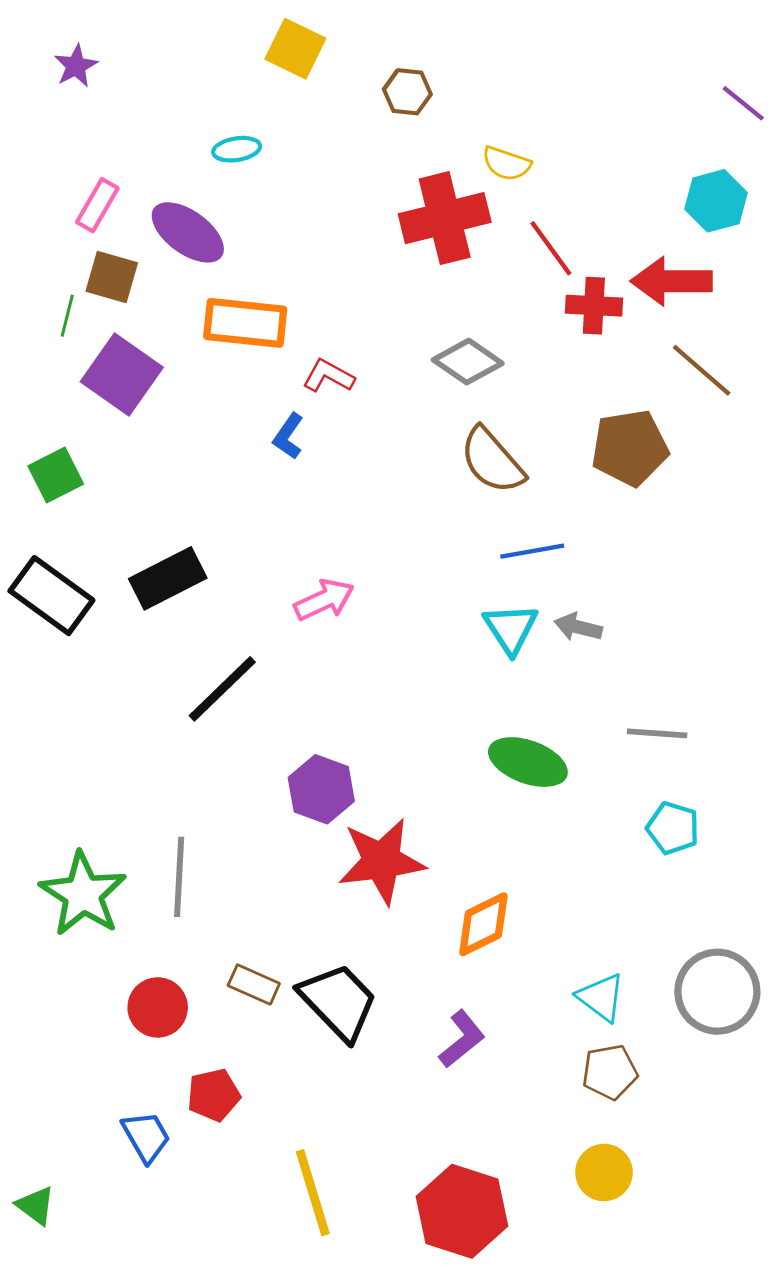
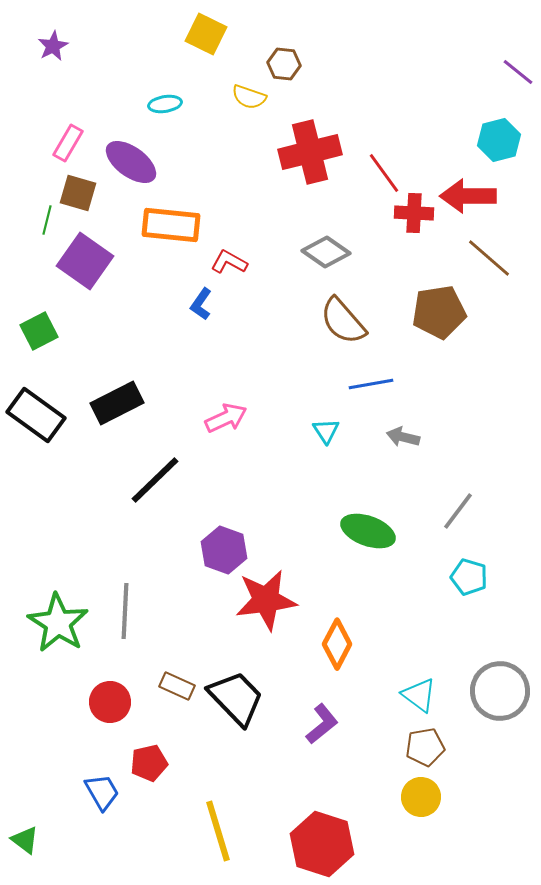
yellow semicircle: (506, 164) -> (249, 97), moved
cyan triangle: (511, 629) -> (326, 431), moved, size x0.7
gray line: (657, 733) -> (458, 511), turned -57
orange diamond: (483, 924) -> (337, 644), turned -36
yellow circle: (604, 1172) -> (421, 797), moved

